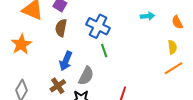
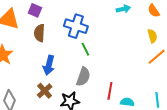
gray semicircle: (86, 76) -> (83, 77), moved

